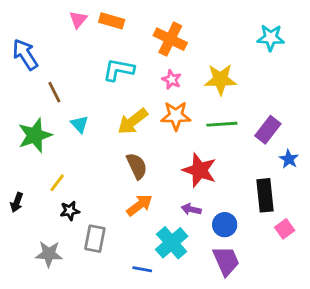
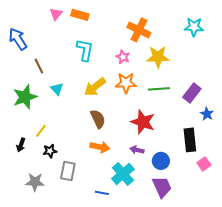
orange cross: (170, 39) -> (139, 30), moved
cyan L-shape: (119, 70) -> (85, 50), turned 90
black arrow: (17, 202) -> (21, 145), moved
orange arrow: (140, 205) -> (100, 147), turned 48

